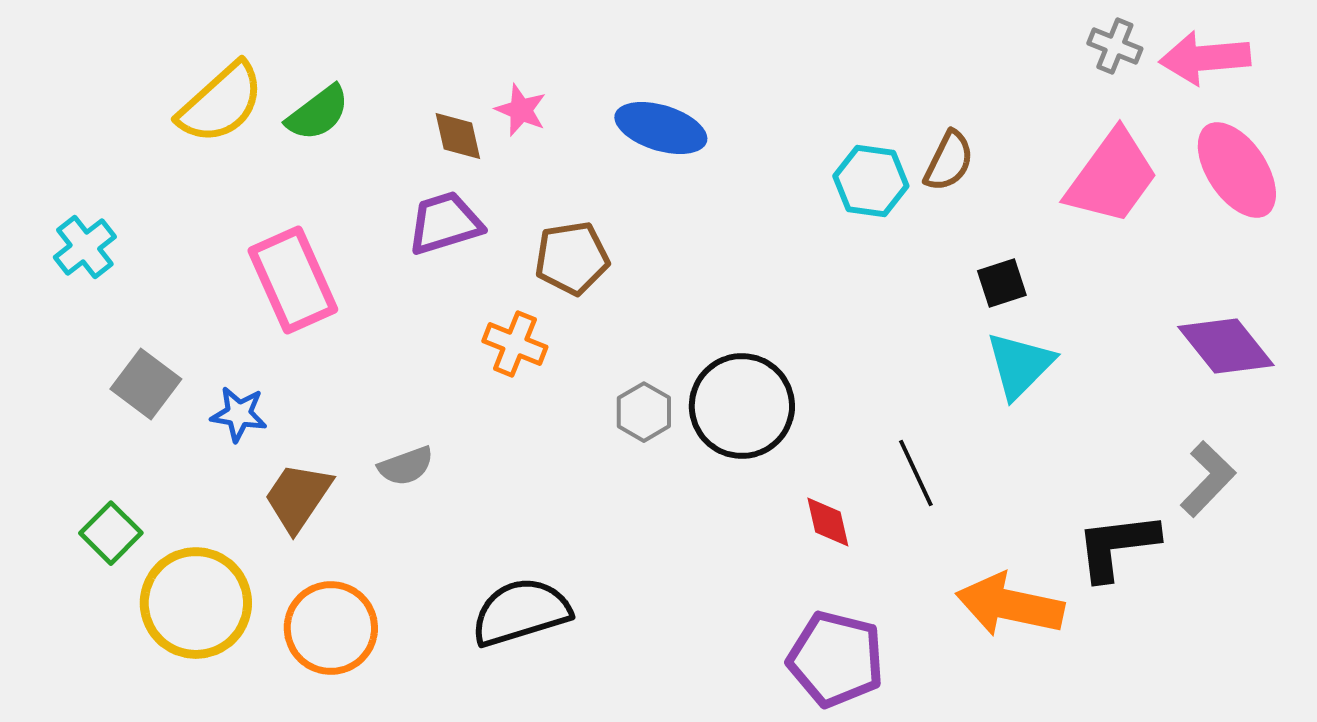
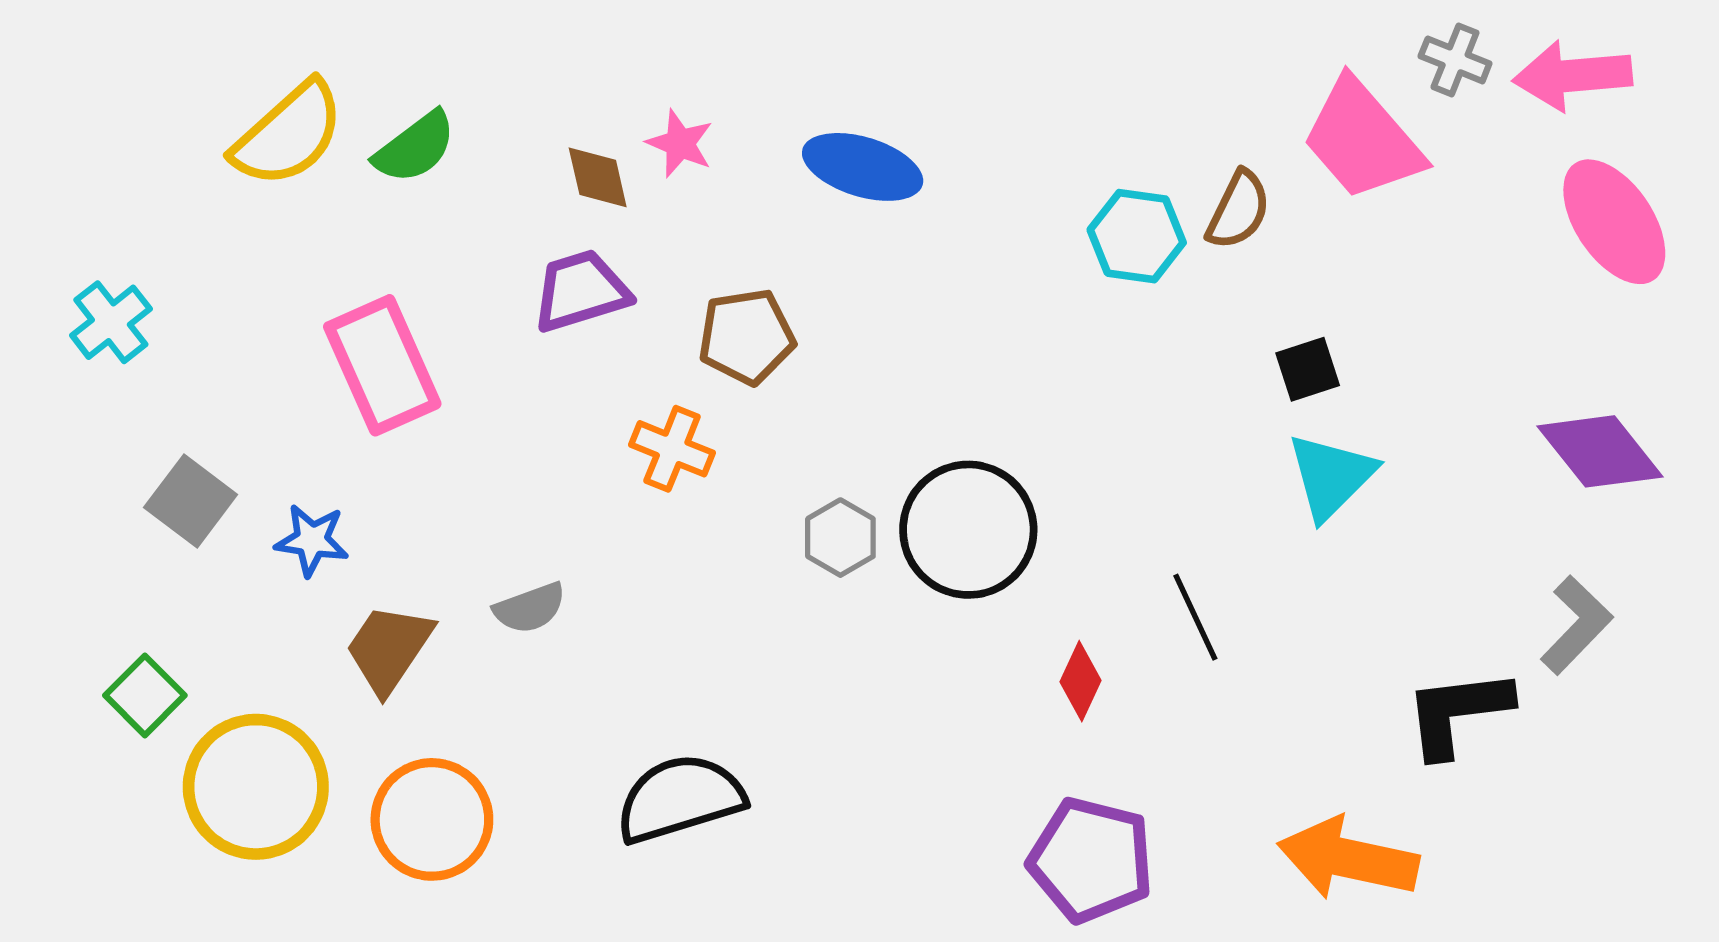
pink trapezoid: (1112, 177) -> (1362, 140), moved, turned 103
red diamond: (828, 522) -> (1081, 681), turned 38
orange arrow: (1010, 605) -> (1348, 859), moved

